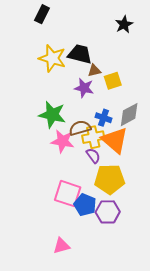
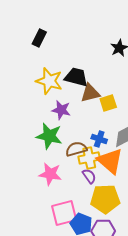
brown triangle: (94, 71) -> (90, 93), size x1.5
purple star: (84, 88) -> (61, 110), moved
pink star: (63, 141) -> (50, 174), moved
pink square: (68, 194) -> (64, 213), turned -32

